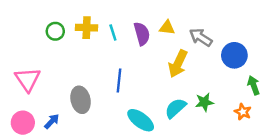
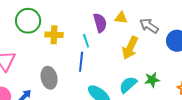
yellow cross: (87, 28) -> (54, 35), moved
green circle: (55, 31) -> (28, 21), size x1.6
cyan line: (113, 32) -> (86, 41), moved

